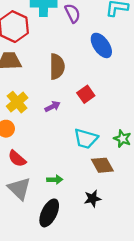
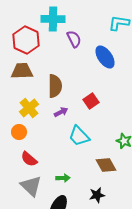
purple semicircle: (72, 13) -> (74, 39), moved
brown semicircle: (57, 67) -> (55, 86), moved
cyan trapezoid: (86, 139) -> (79, 136), moved, turned 30

